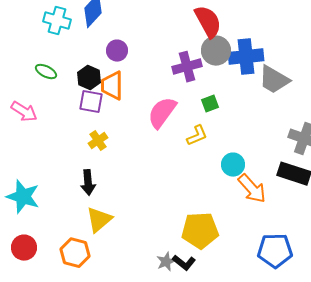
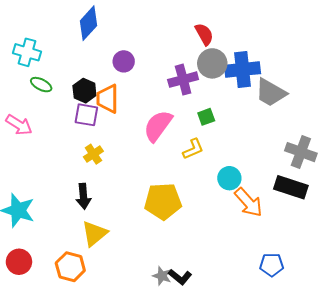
cyan cross: (57, 21) -> (27, 52), moved
red semicircle: (208, 22) -> (204, 34), size x0.7
purple circle: (117, 51) -> (124, 61), moved
yellow pentagon: (200, 231) -> (163, 201), moved
blue pentagon: (275, 251) -> (272, 265), size x0.7
gray star: (166, 262) -> (162, 276), turned -30

